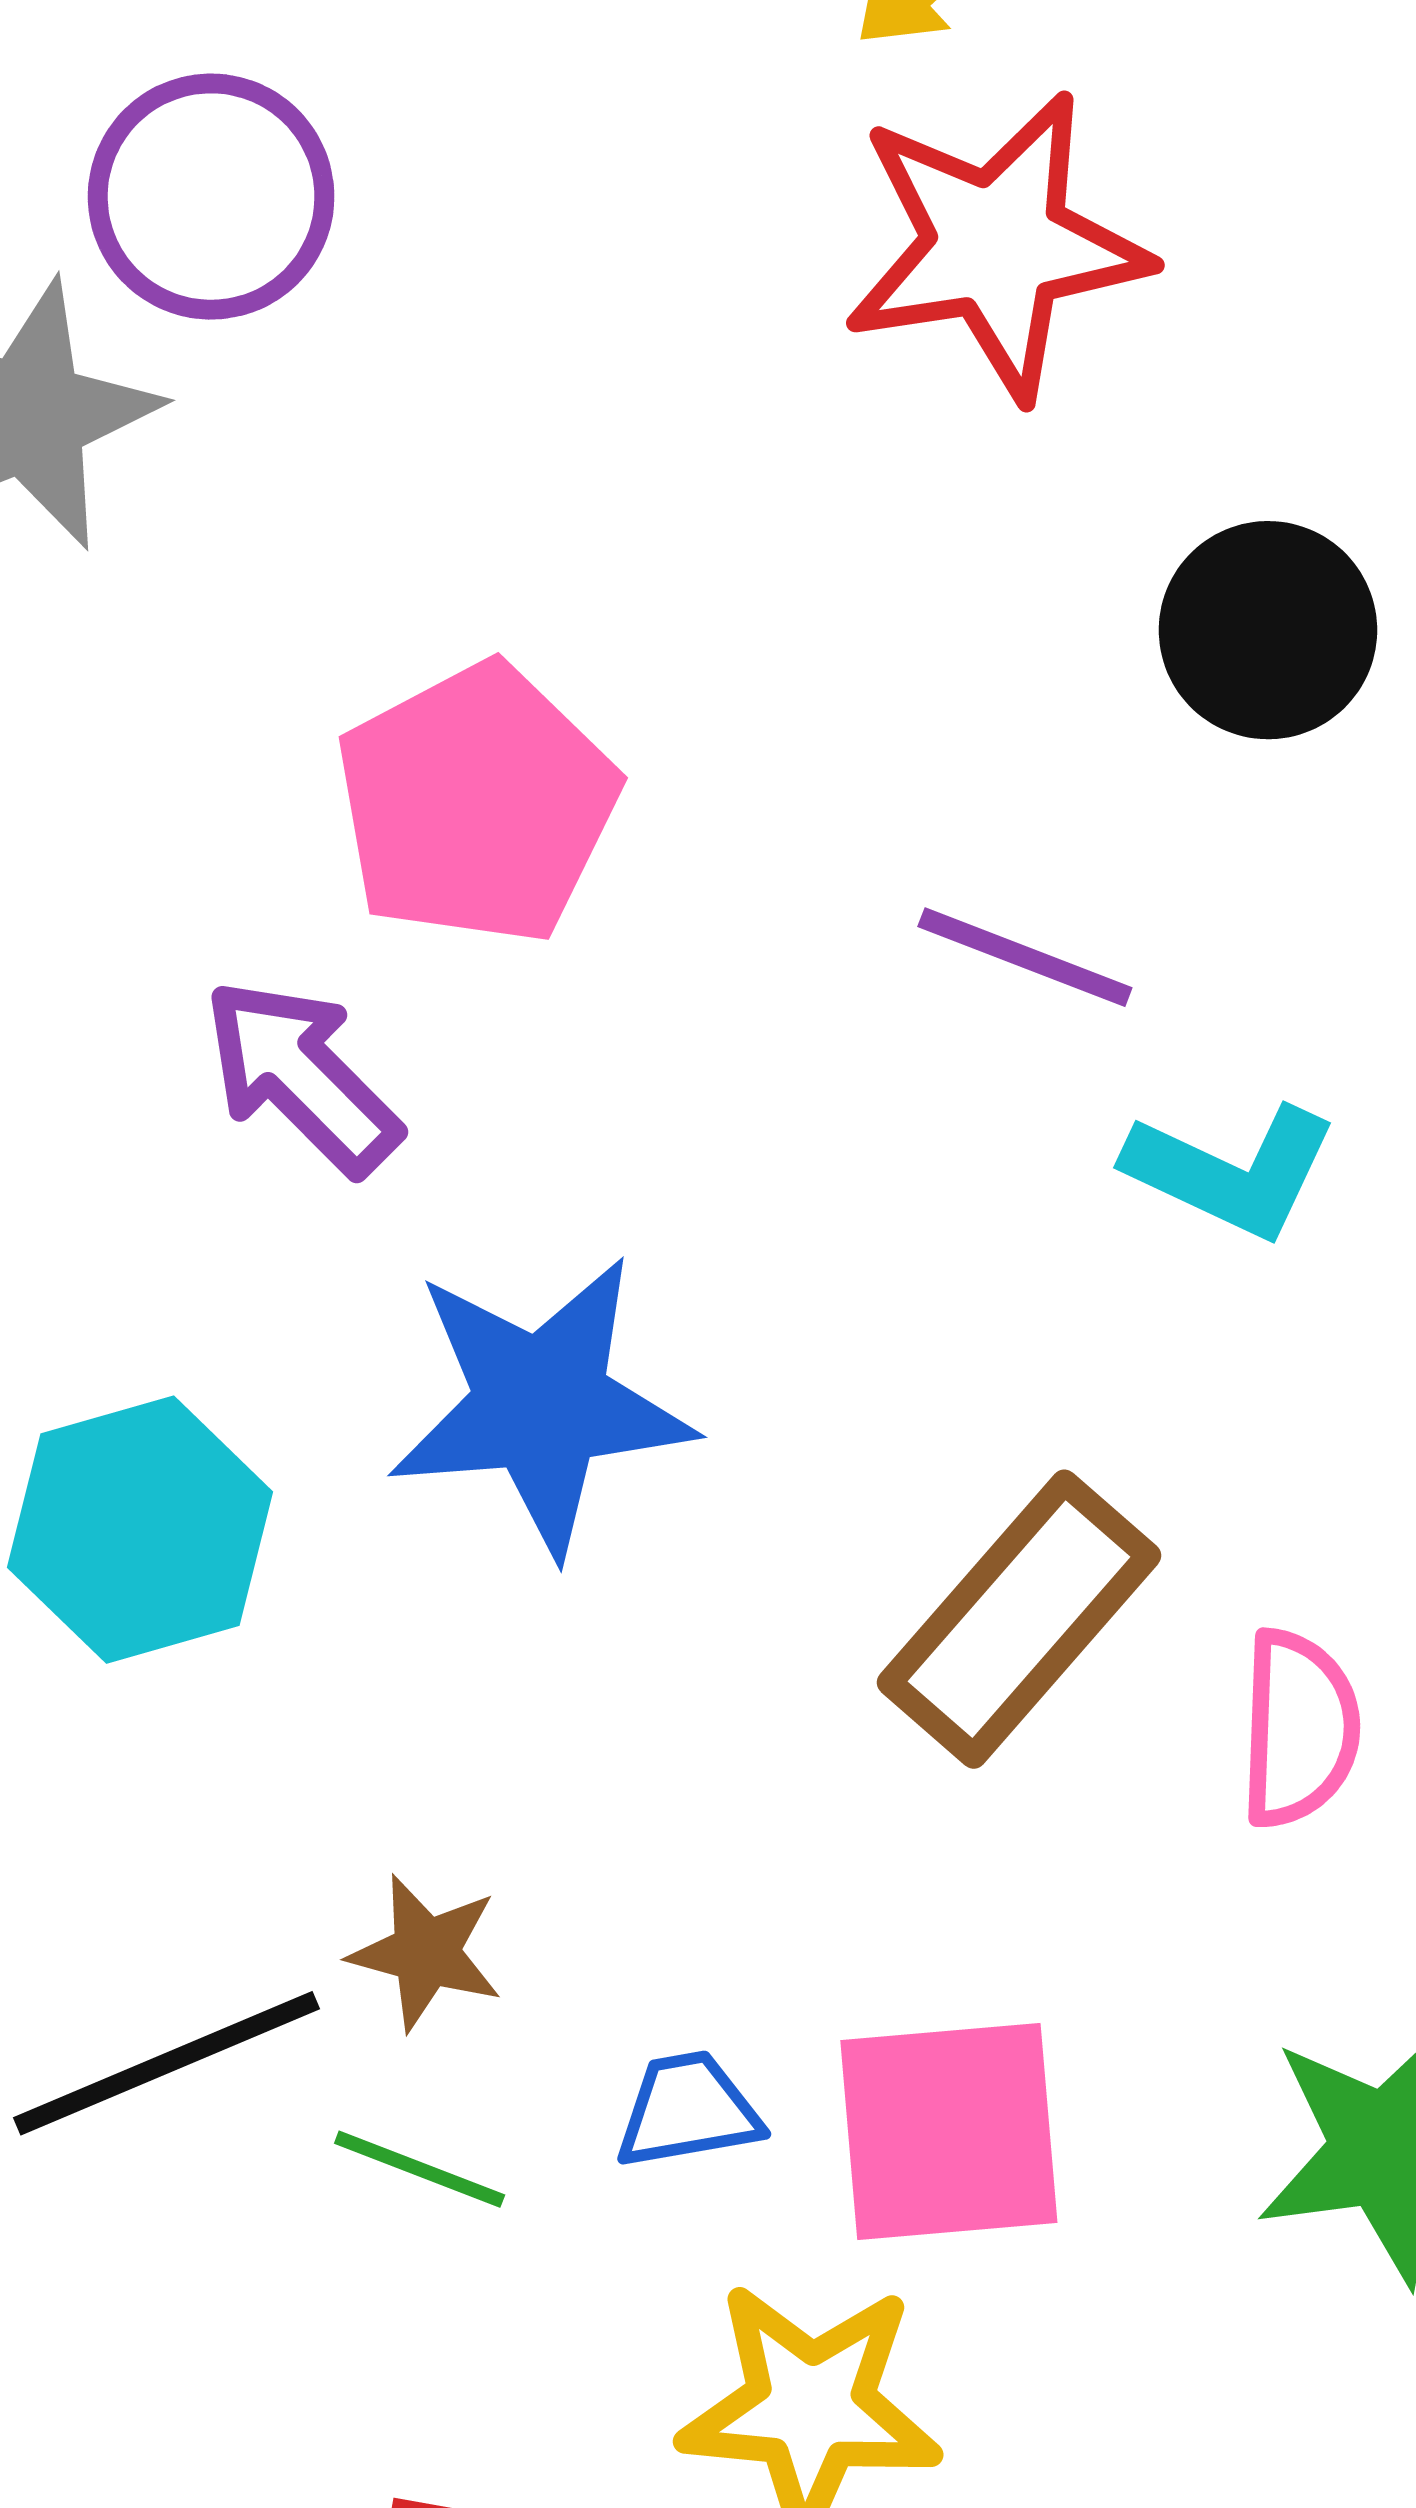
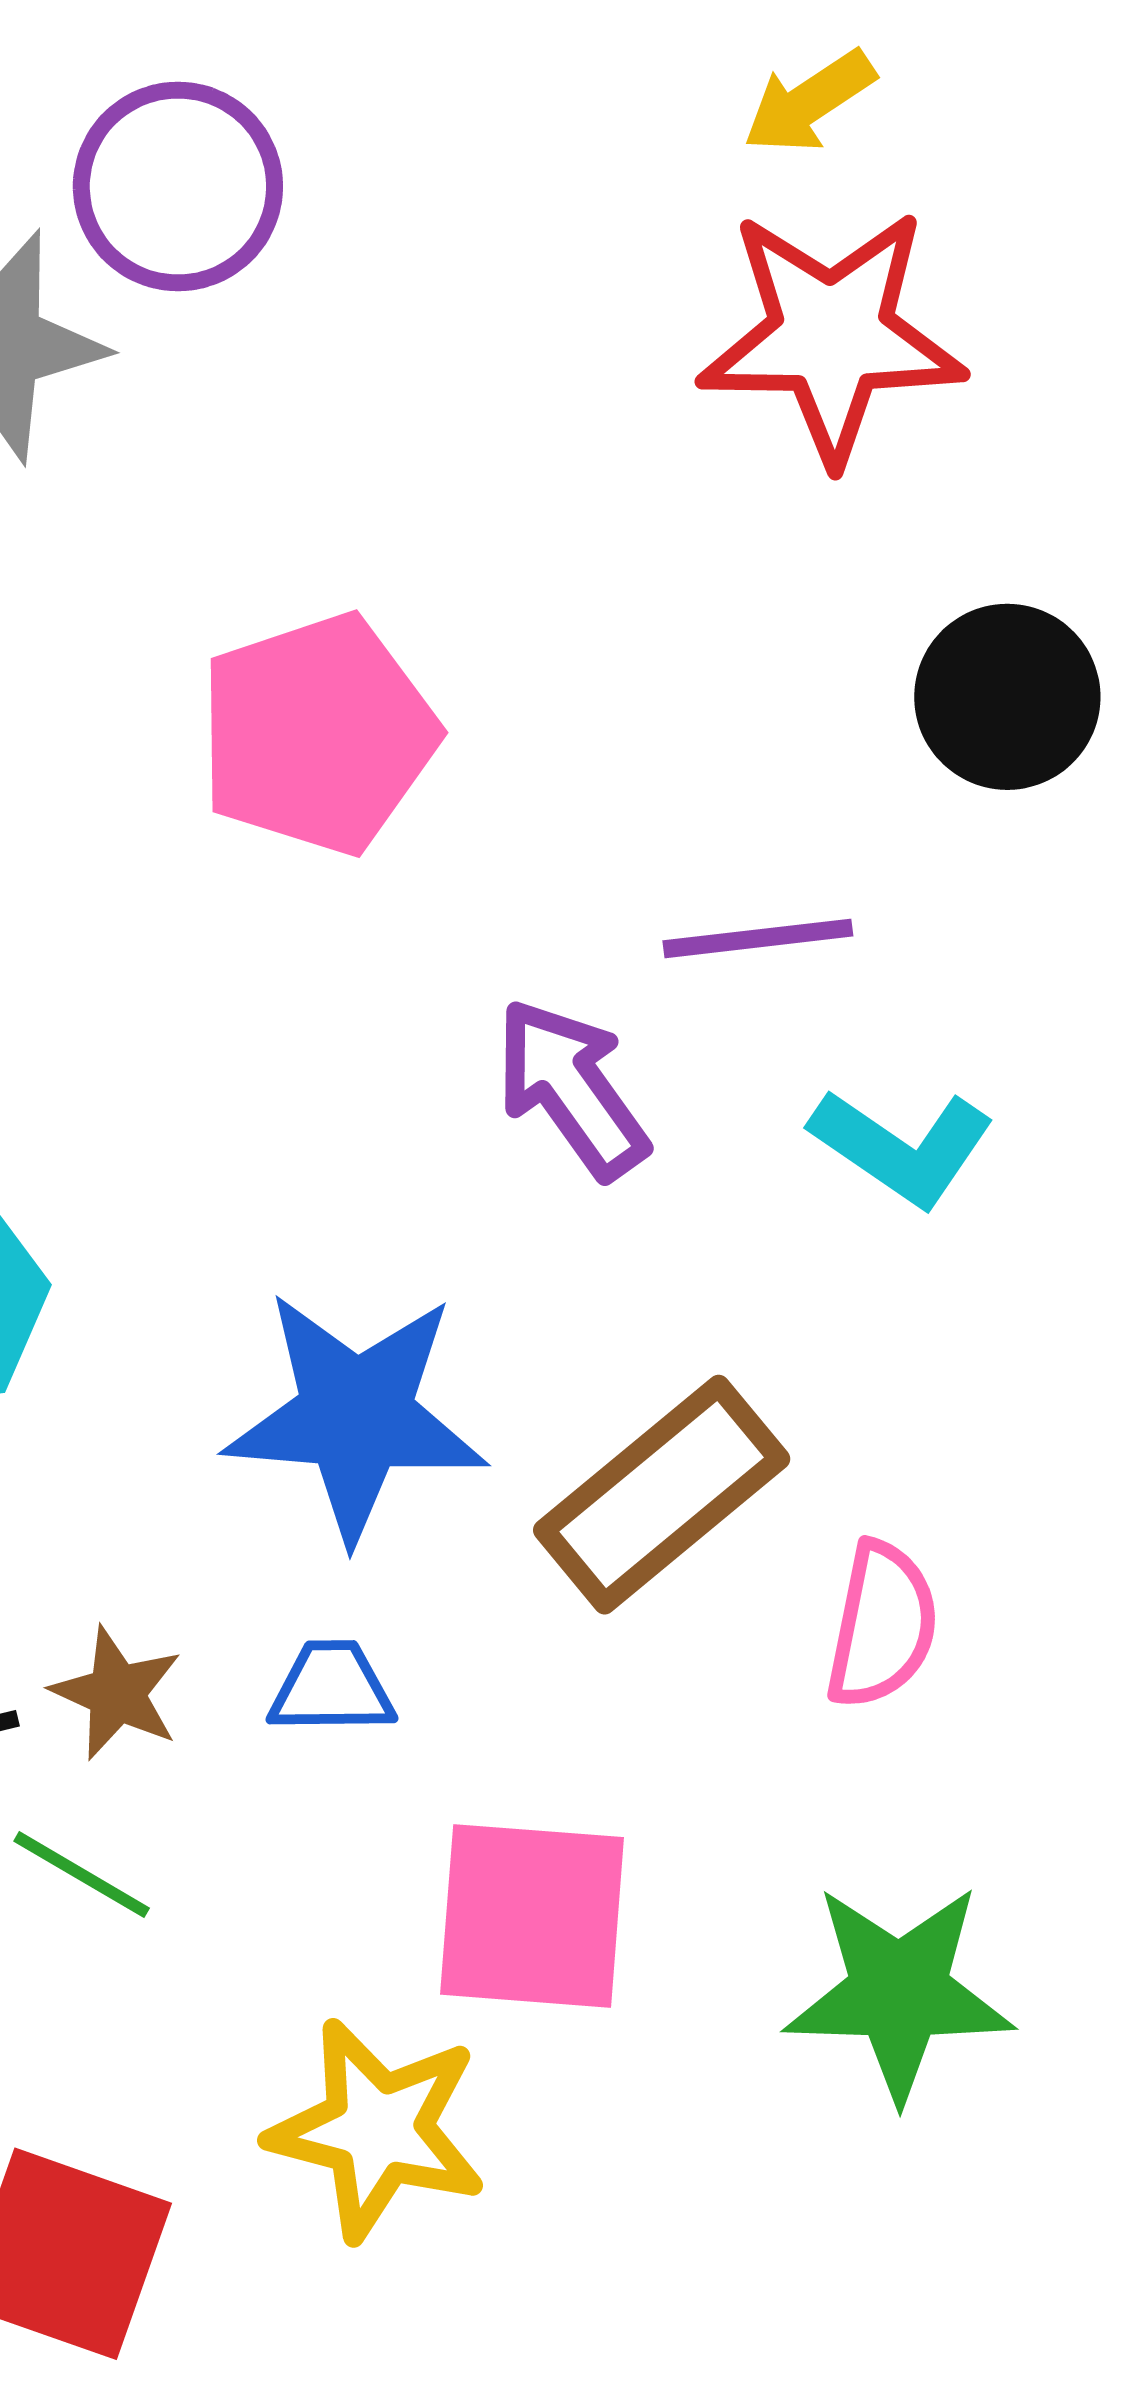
purple line: (1025, 957) -> (758, 938), turned -37
purple arrow: (301, 1076) -> (571, 1088), moved
blue star: (541, 1405) -> (356, 1416), moved
blue trapezoid: (688, 2110) -> (332, 1688), moved

